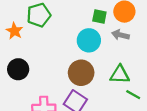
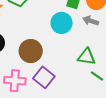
brown circle: (81, 73) -> (31, 51), moved

